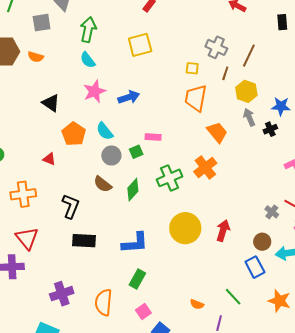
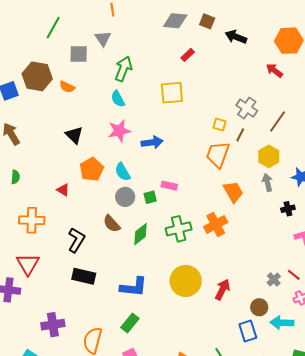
brown line: (225, 73) -> (240, 135), moved
black cross: (270, 129) -> (288, 209), moved

